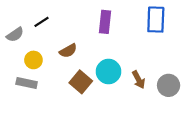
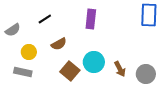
blue rectangle: (156, 20) -> (149, 15), moved
black line: (42, 22) -> (45, 19), moved

